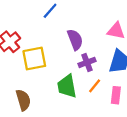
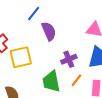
purple semicircle: (75, 40) -> (49, 31), moved

